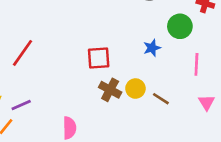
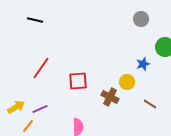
red square: (99, 58) -> (78, 81), moved
yellow circle: (135, 89) -> (127, 82), moved

